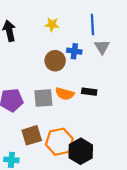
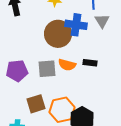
blue cross: (74, 51) -> (76, 25), size x1.5
brown circle: (55, 61) -> (58, 34), size x1.4

